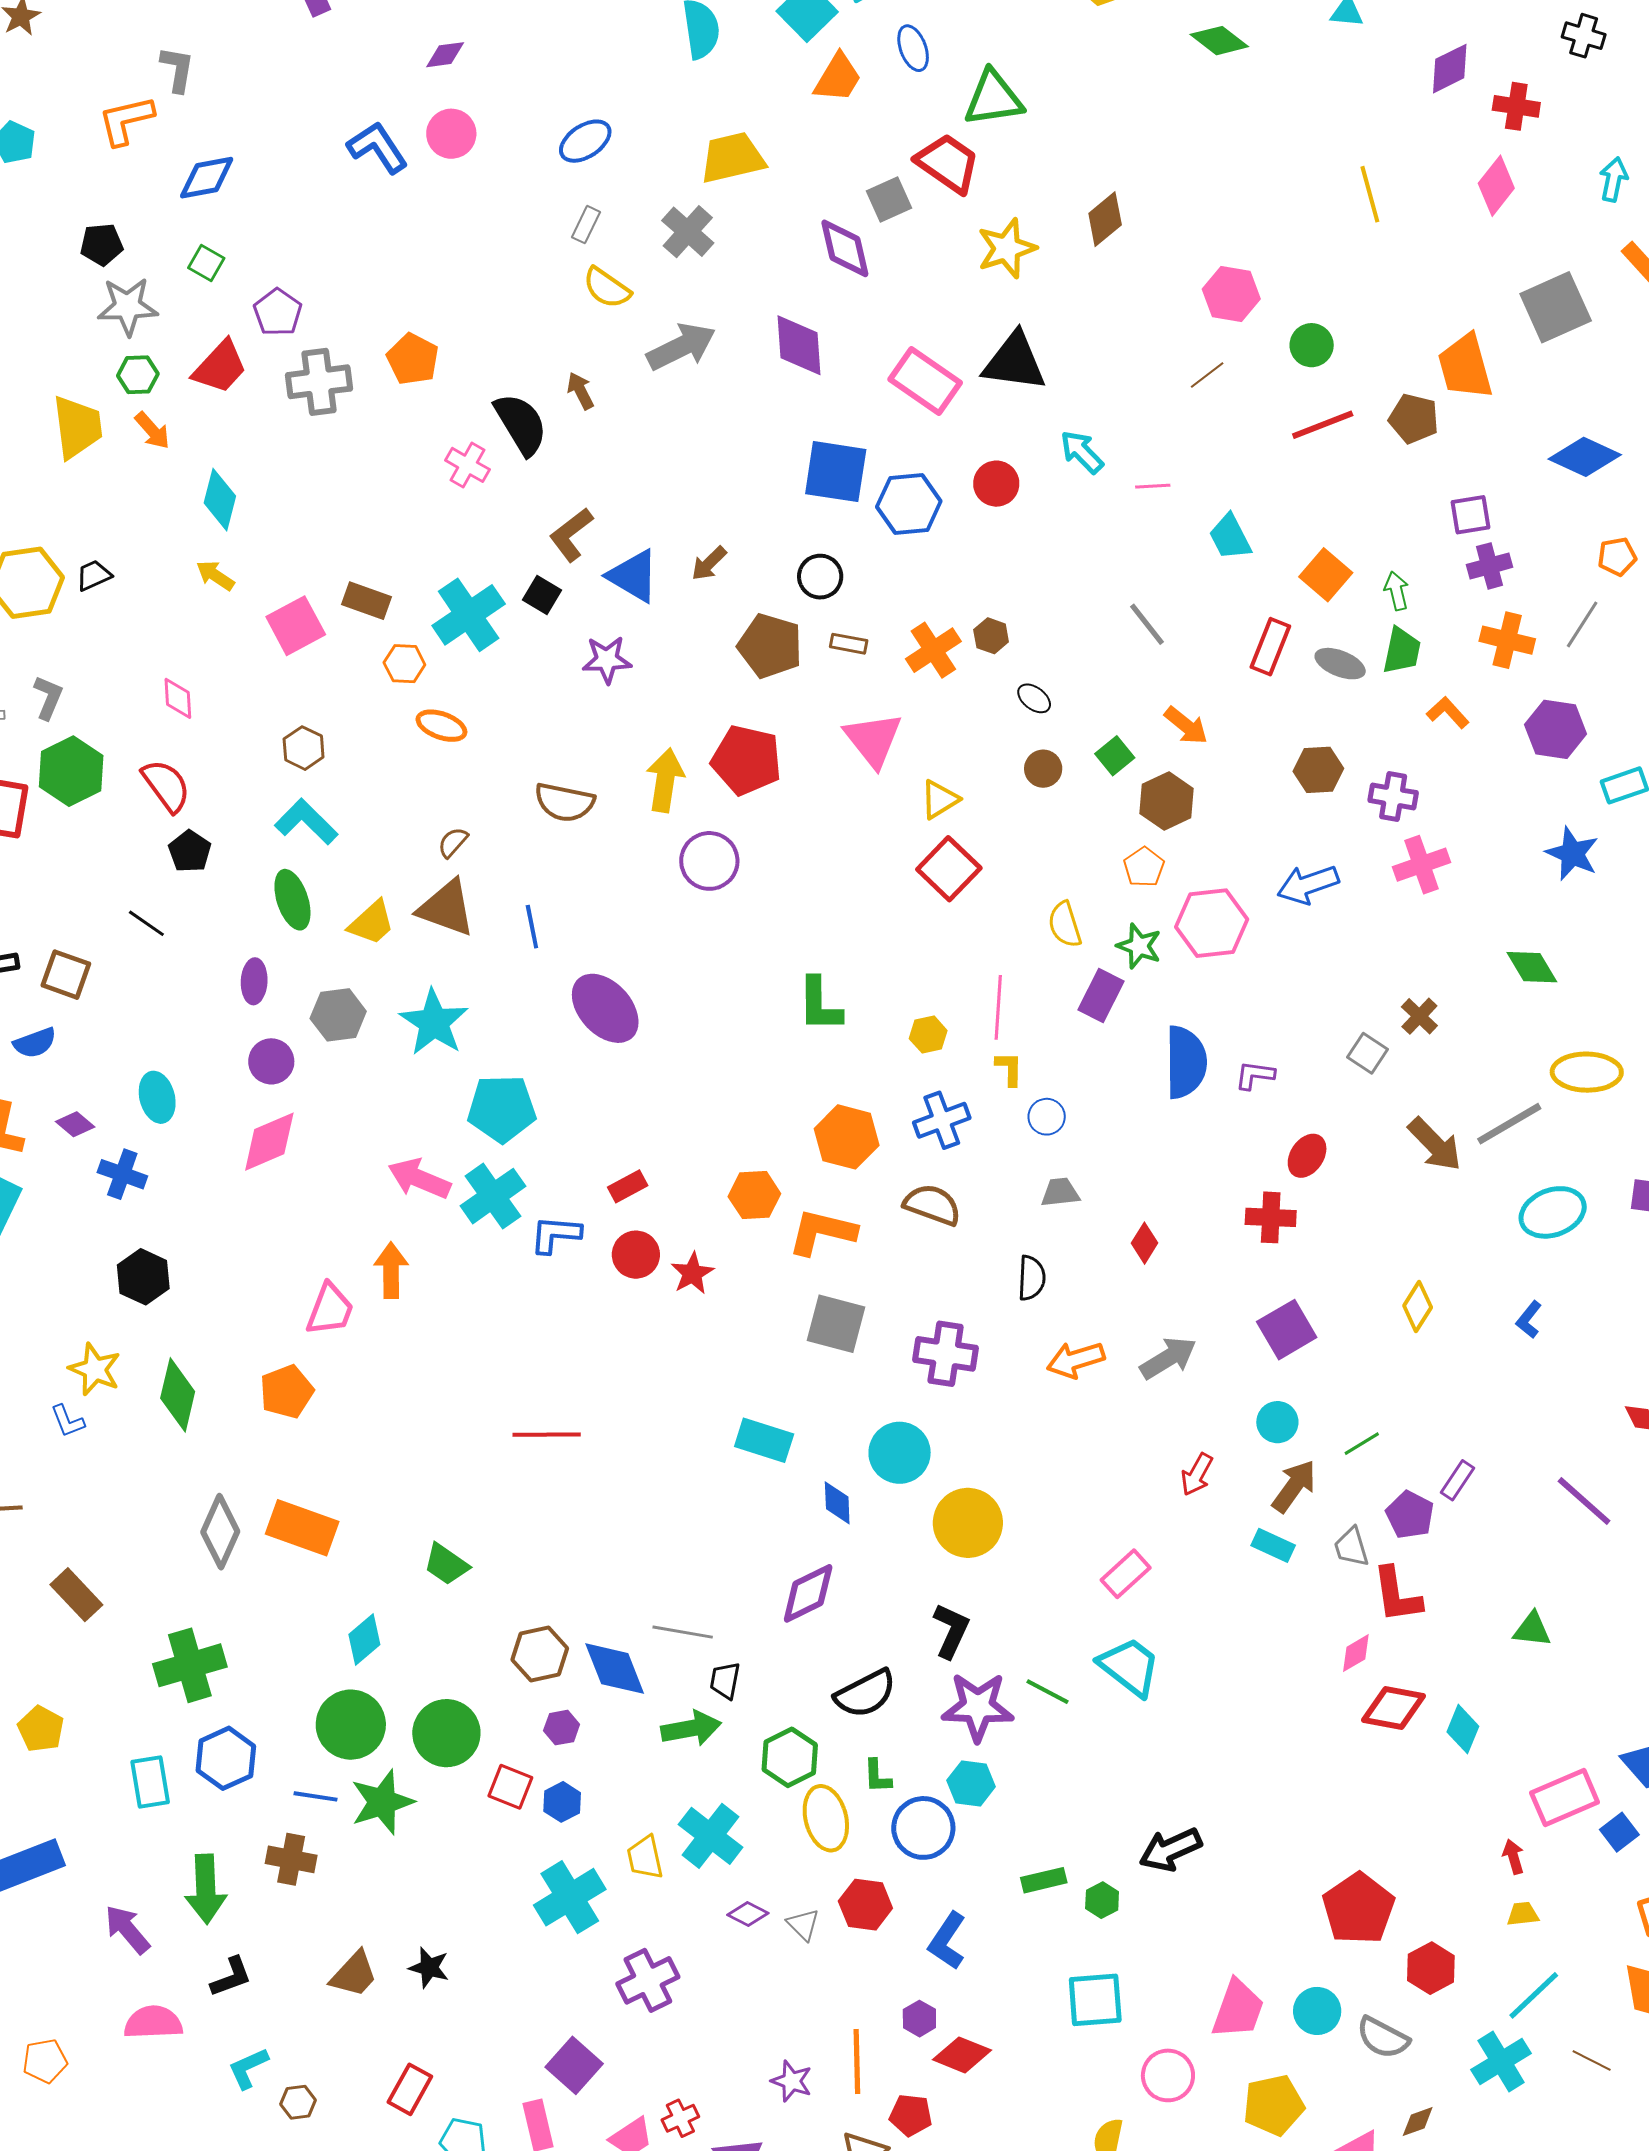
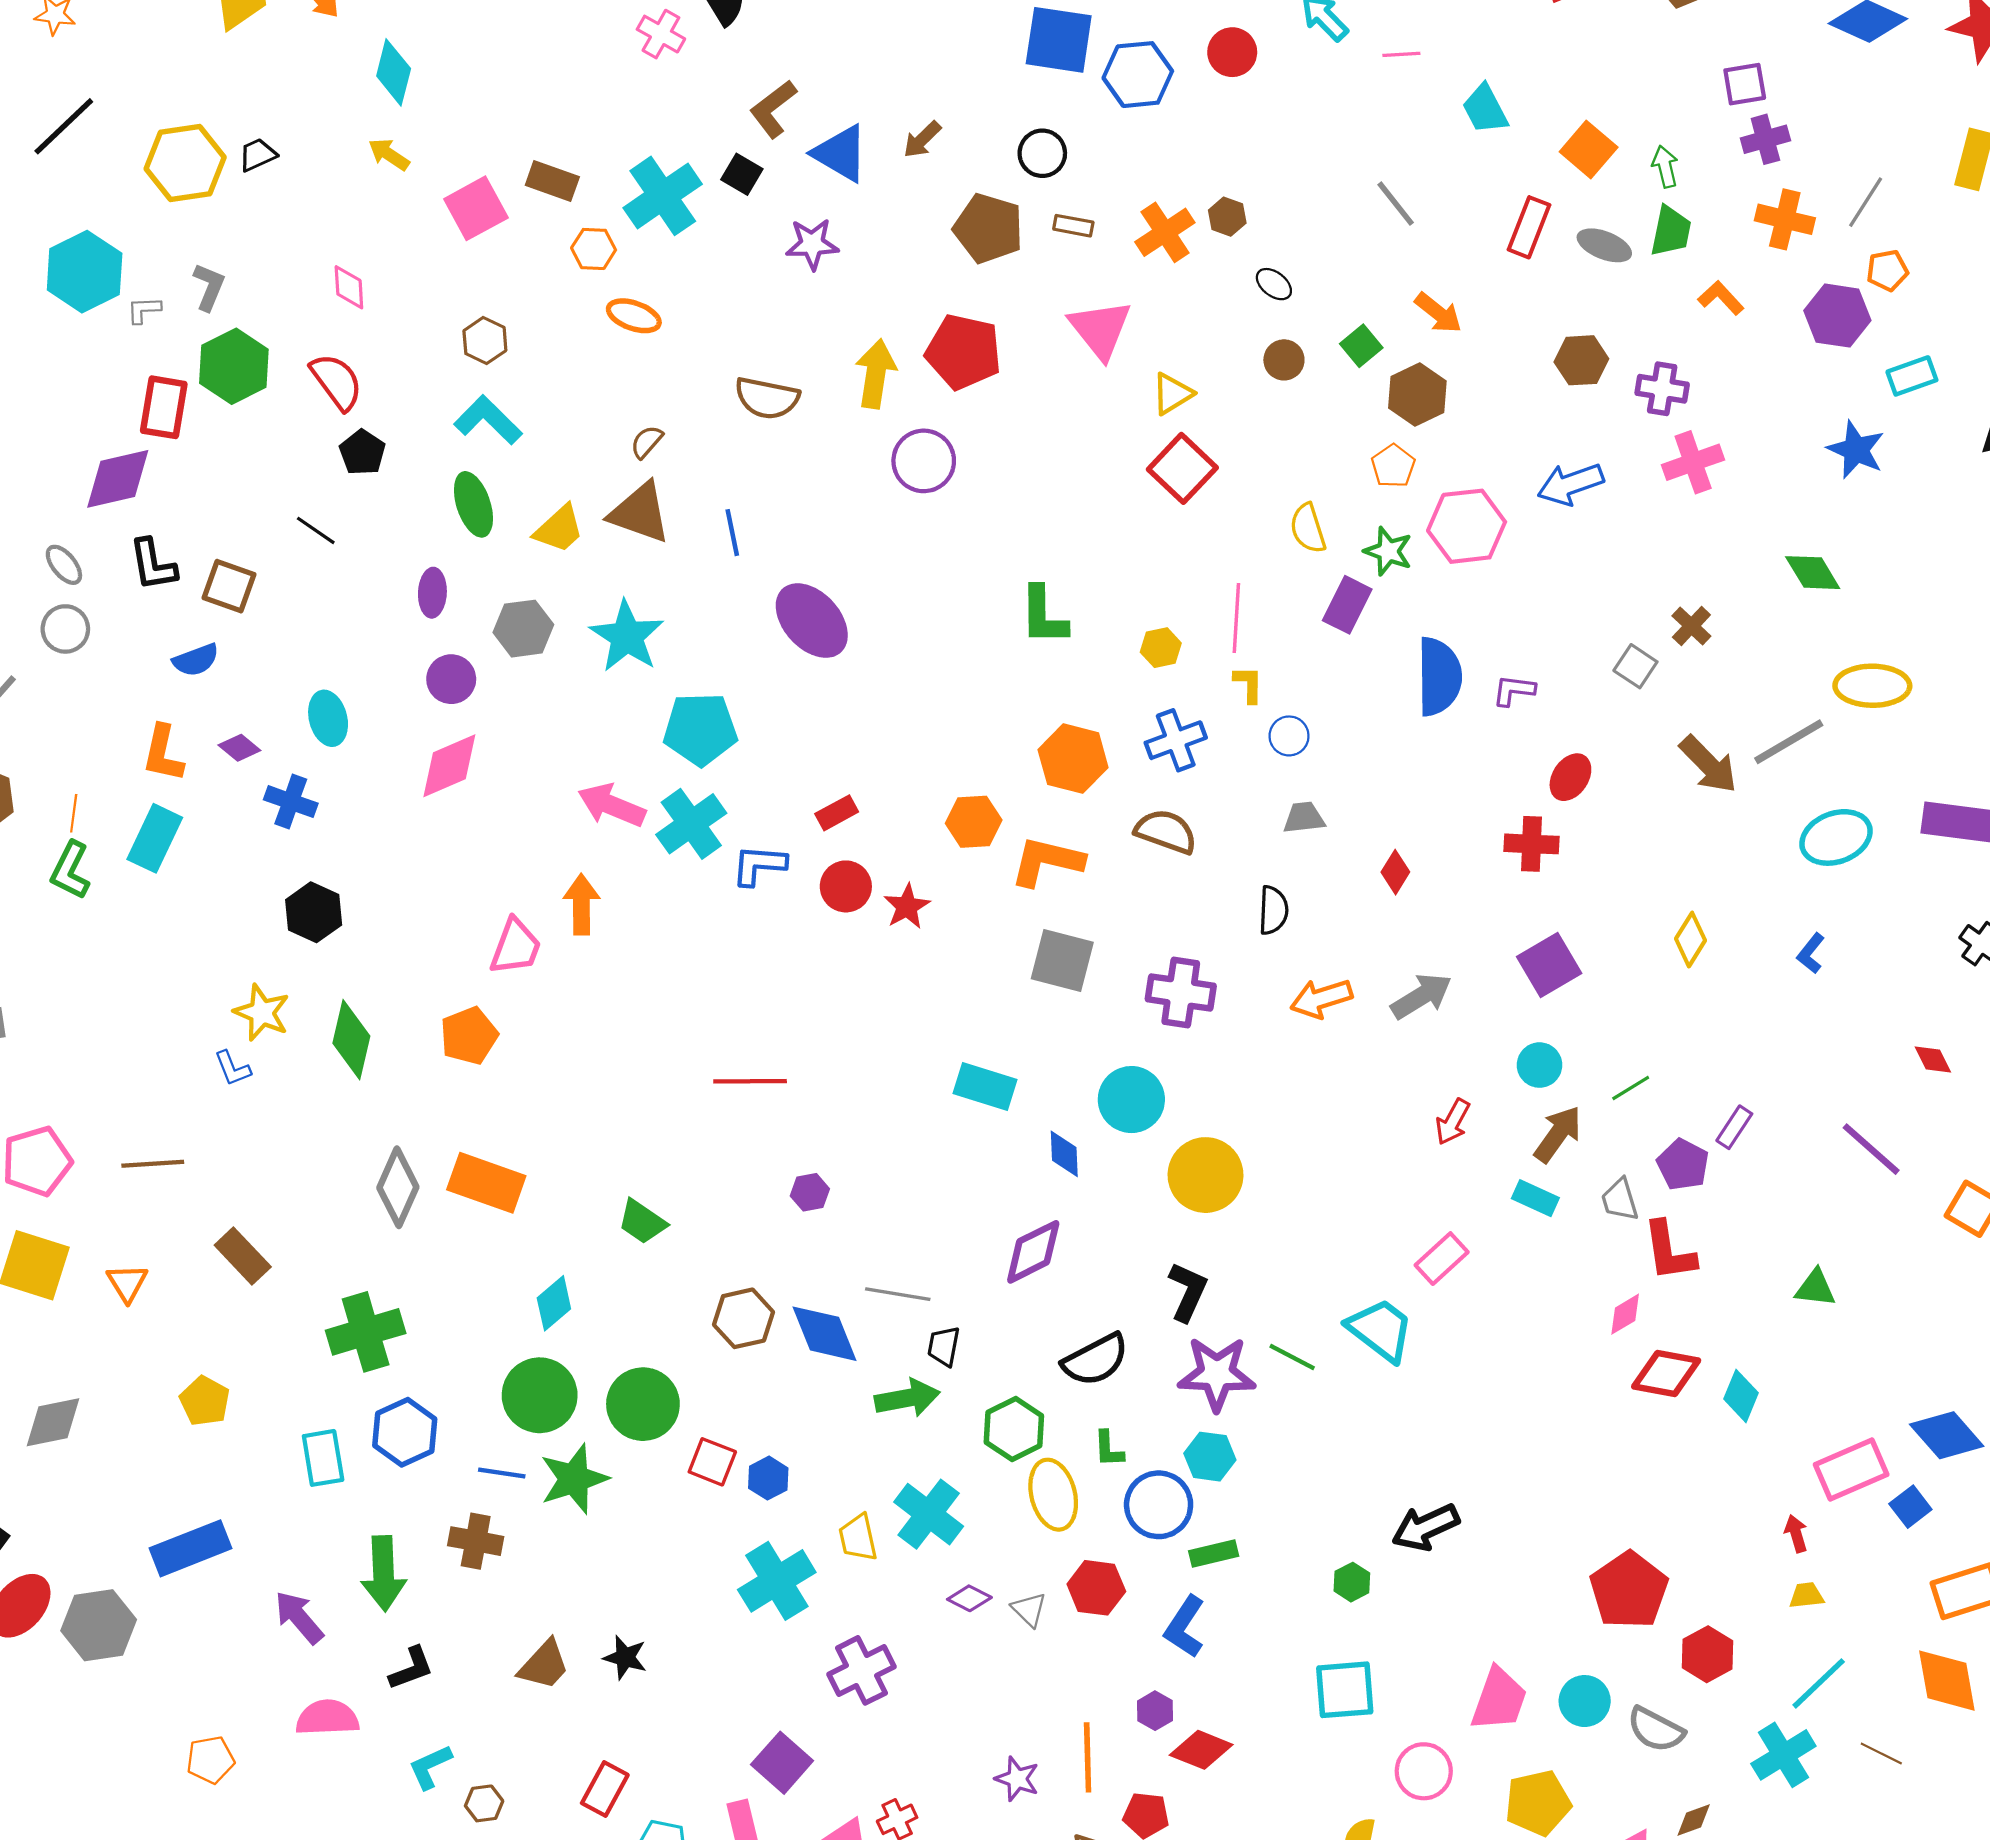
orange pentagon: (1617, 557) -> (1887, 270), moved
pink rectangle: (1126, 1574) -> (1442, 1259), moved
purple hexagon: (562, 1728) -> (810, 1192), moved
green rectangle: (1044, 1880) -> (1214, 1553), moved

